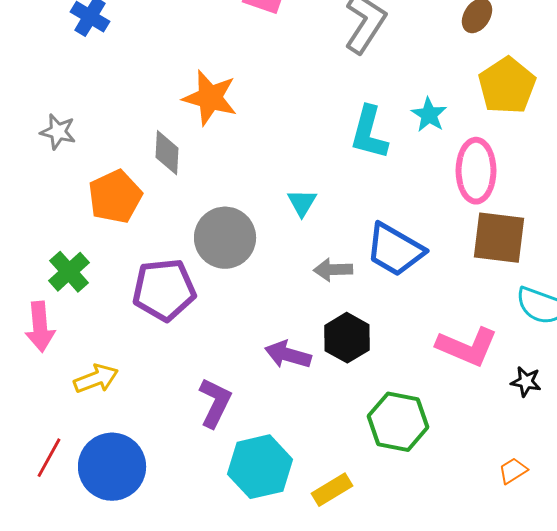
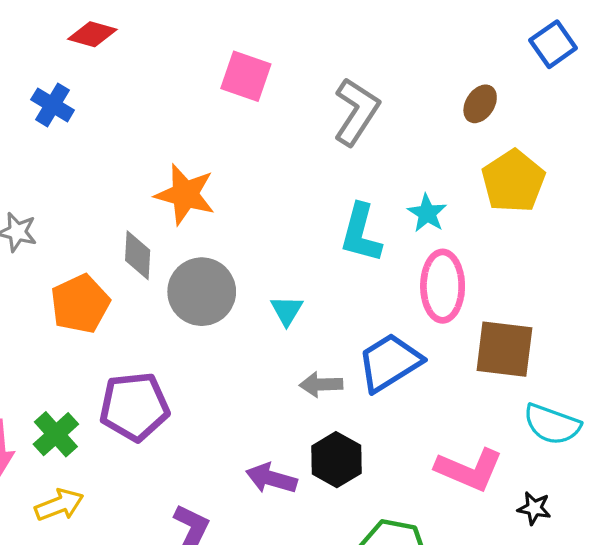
pink ellipse: (476, 171) -> (443, 286), moved
gray circle: (225, 238) -> (202, 292), moved
blue trapezoid: (395, 250) -> (390, 362), turned 118
green cross: (69, 272) -> (56, 434), moved

